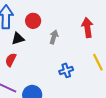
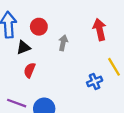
red semicircle: (11, 60) -> (30, 70), moved
blue cross: (66, 70) -> (95, 81), moved

